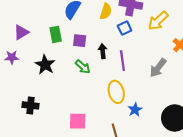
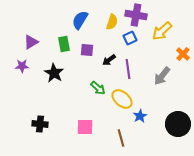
black arrow: (103, 51) -> (109, 60), turned -120
green arrow: (83, 67) -> (98, 88), moved
yellow ellipse: (116, 92) -> (122, 99), turned -35
black cross: (31, 105) -> (40, 124), moved

